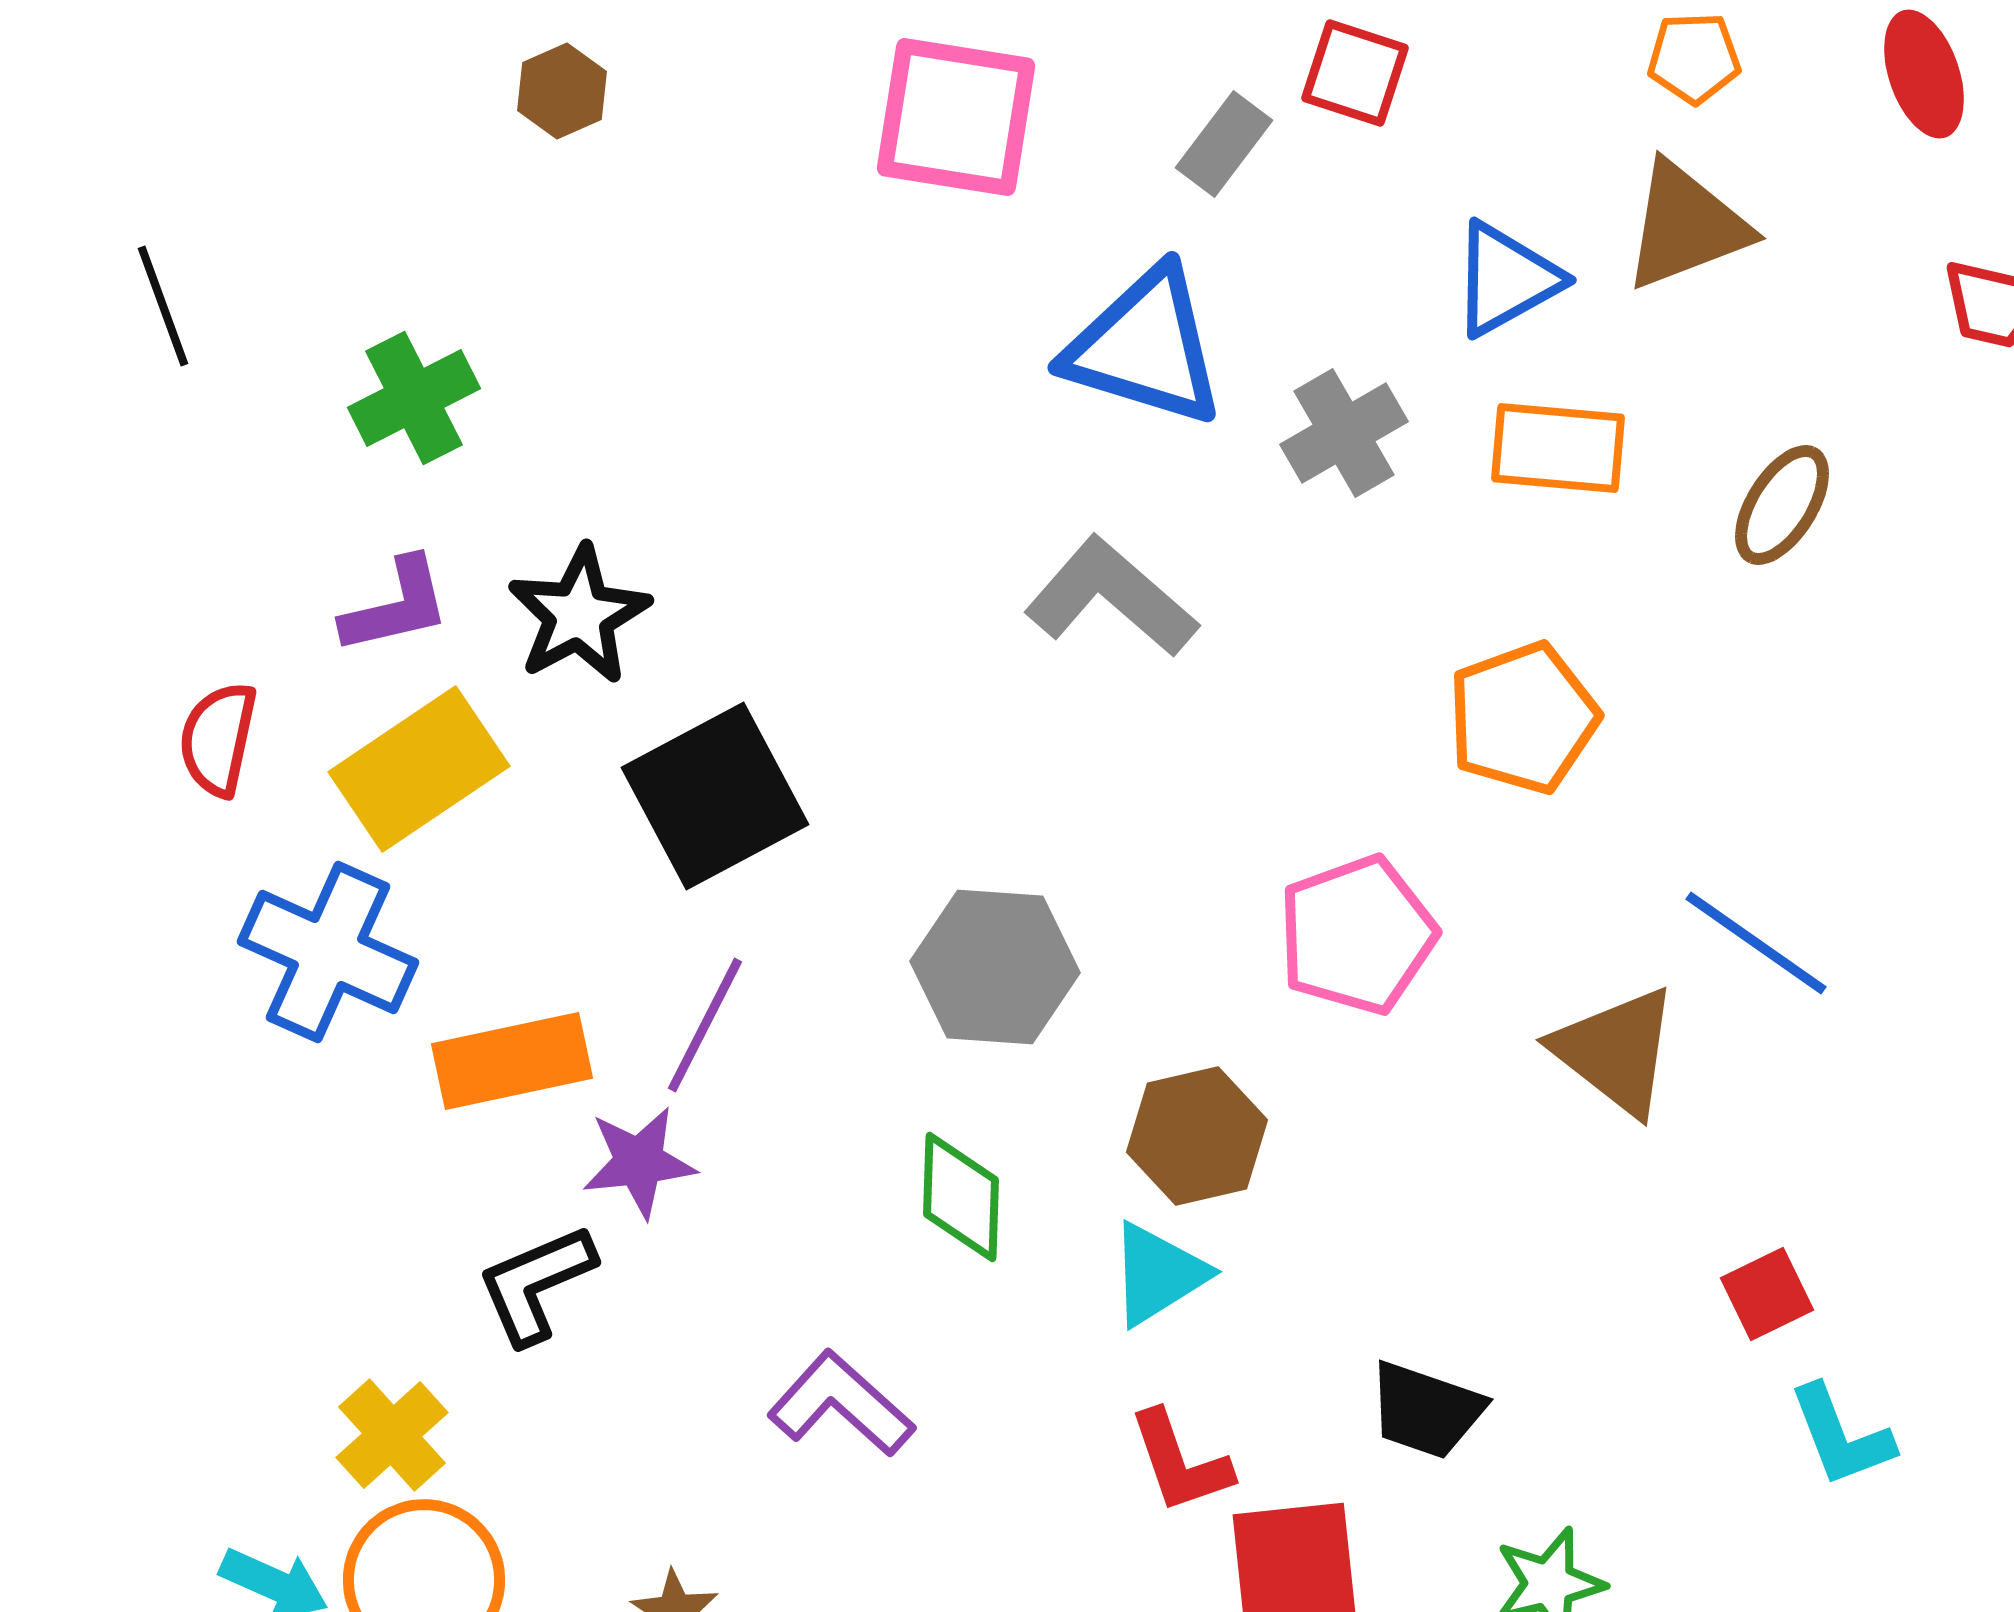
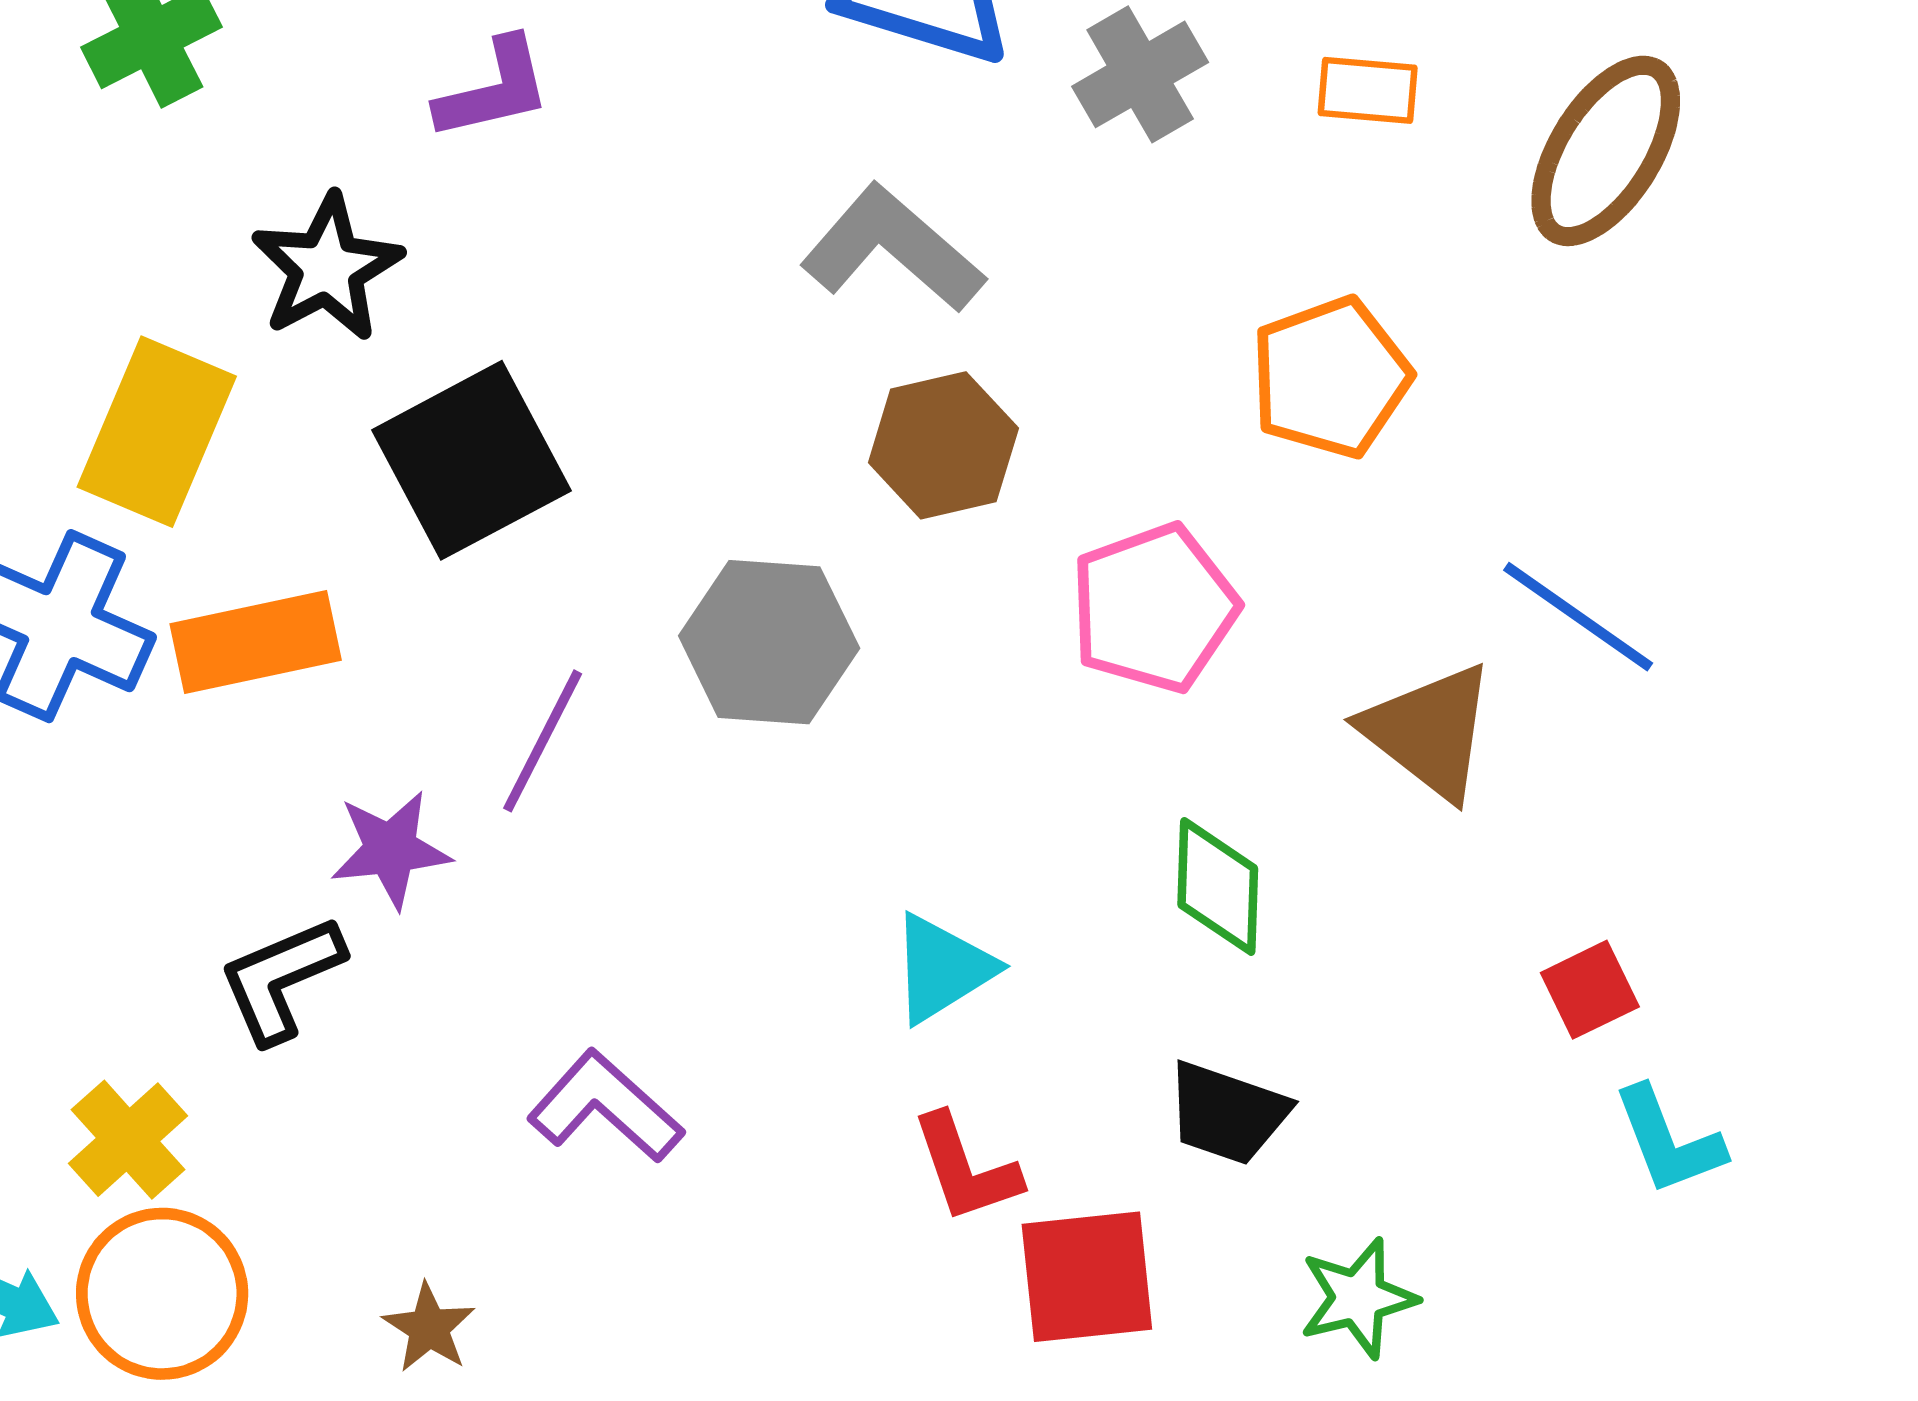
orange rectangle: (1558, 448) -> (1368, 90), size x0.7
brown ellipse: (1782, 505) -> (1606, 151), size x1.5
purple L-shape: (396, 606) -> (494, 89), moved
yellow rectangle: (419, 769) -> (157, 432), turned -33
purple line: (705, 1025) -> (543, 741), moved
orange rectangle: (512, 1061) -> (256, 642), moved
brown hexagon: (1197, 1136) -> (943, 445), moved
green diamond: (961, 1197) -> (1218, 887), moved

